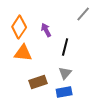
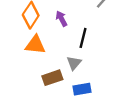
gray triangle: (65, 73) -> (74, 63), moved

